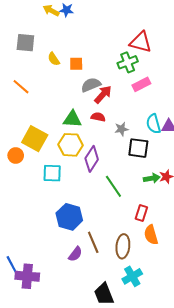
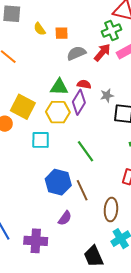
red arrow: (103, 94) -> (102, 52), moved
purple diamond: (92, 159) -> (79, 102), moved
green line: (113, 186) -> (85, 151), moved
brown line: (93, 242) -> (82, 190), moved
purple cross: (27, 276) -> (36, 241), moved

